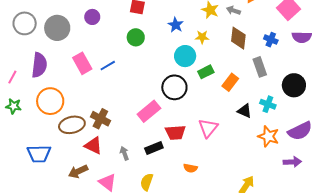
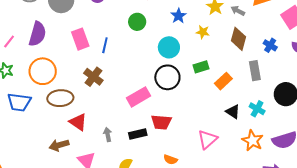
cyan circle: (185, 56) -> (169, 47), moved
blue line: (108, 66) -> (105, 45), turned -56
brown cross: (100, 119) -> (93, 77), moved
pink triangle: (208, 128) -> (207, 139), moved
blue trapezoid: (39, 154) -> (19, 102), moved

